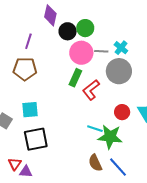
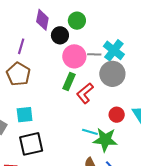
green circle: (85, 28) -> (77, 21), moved
cyan cross: (121, 48) -> (114, 50), size x1.5
brown pentagon: (25, 69) -> (18, 74), turned 30

